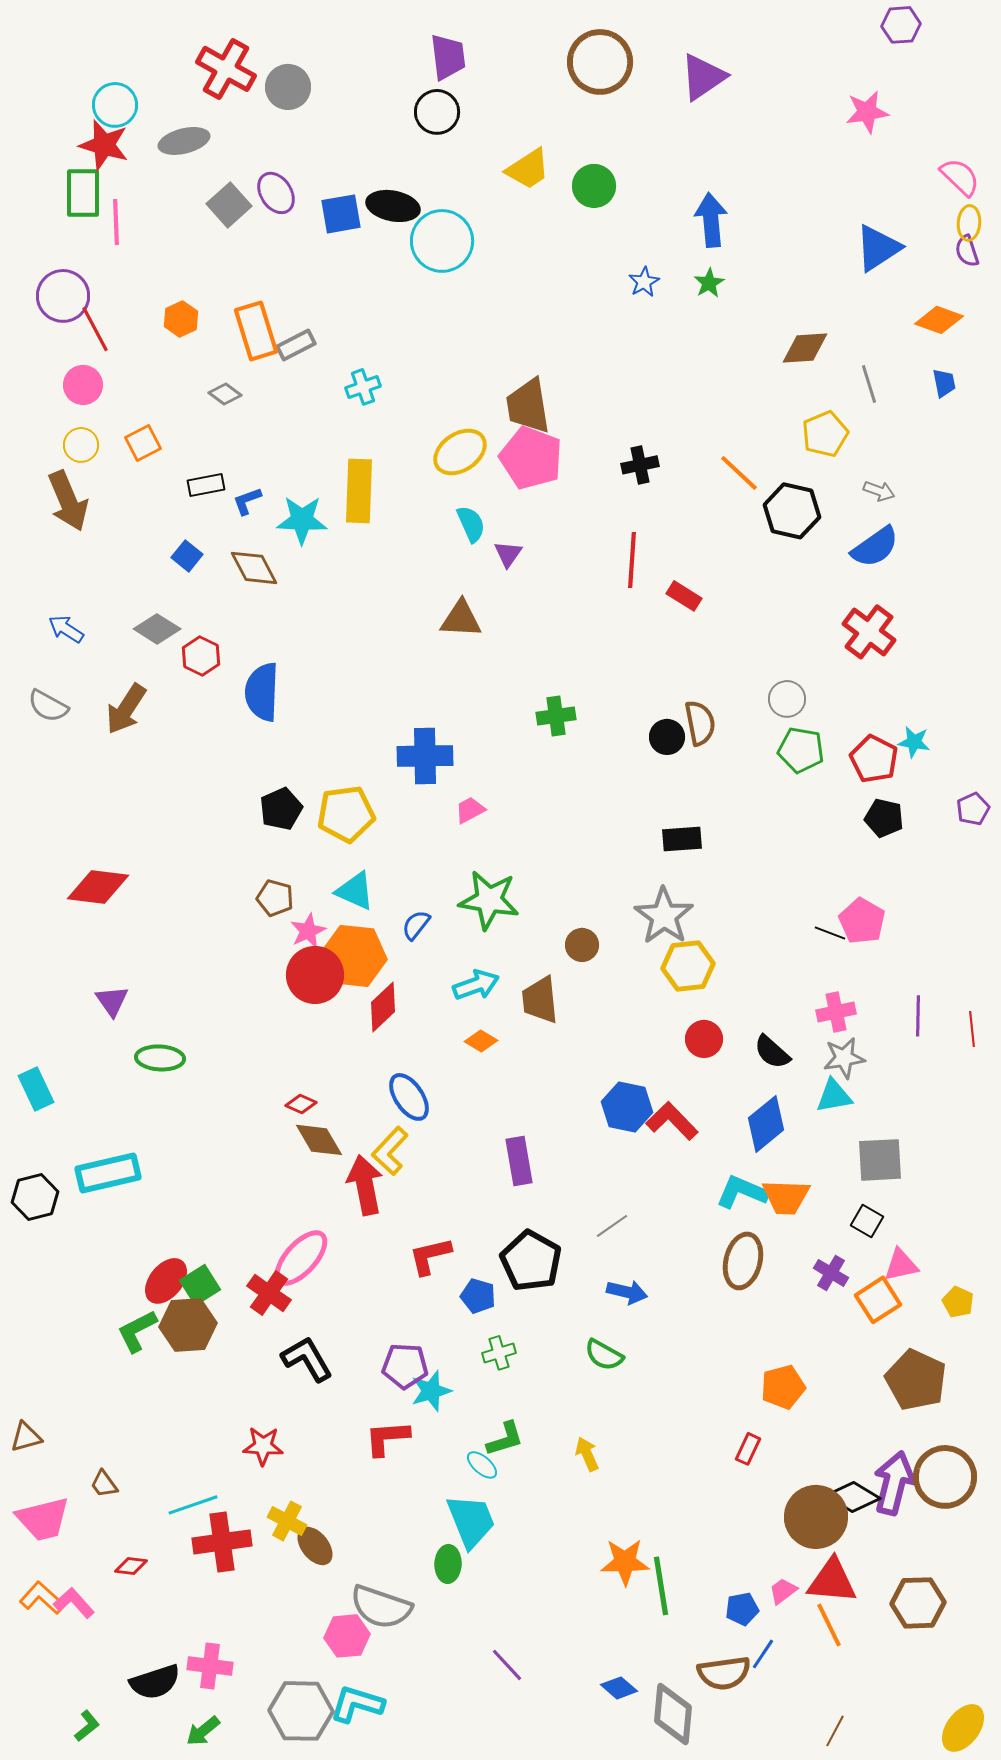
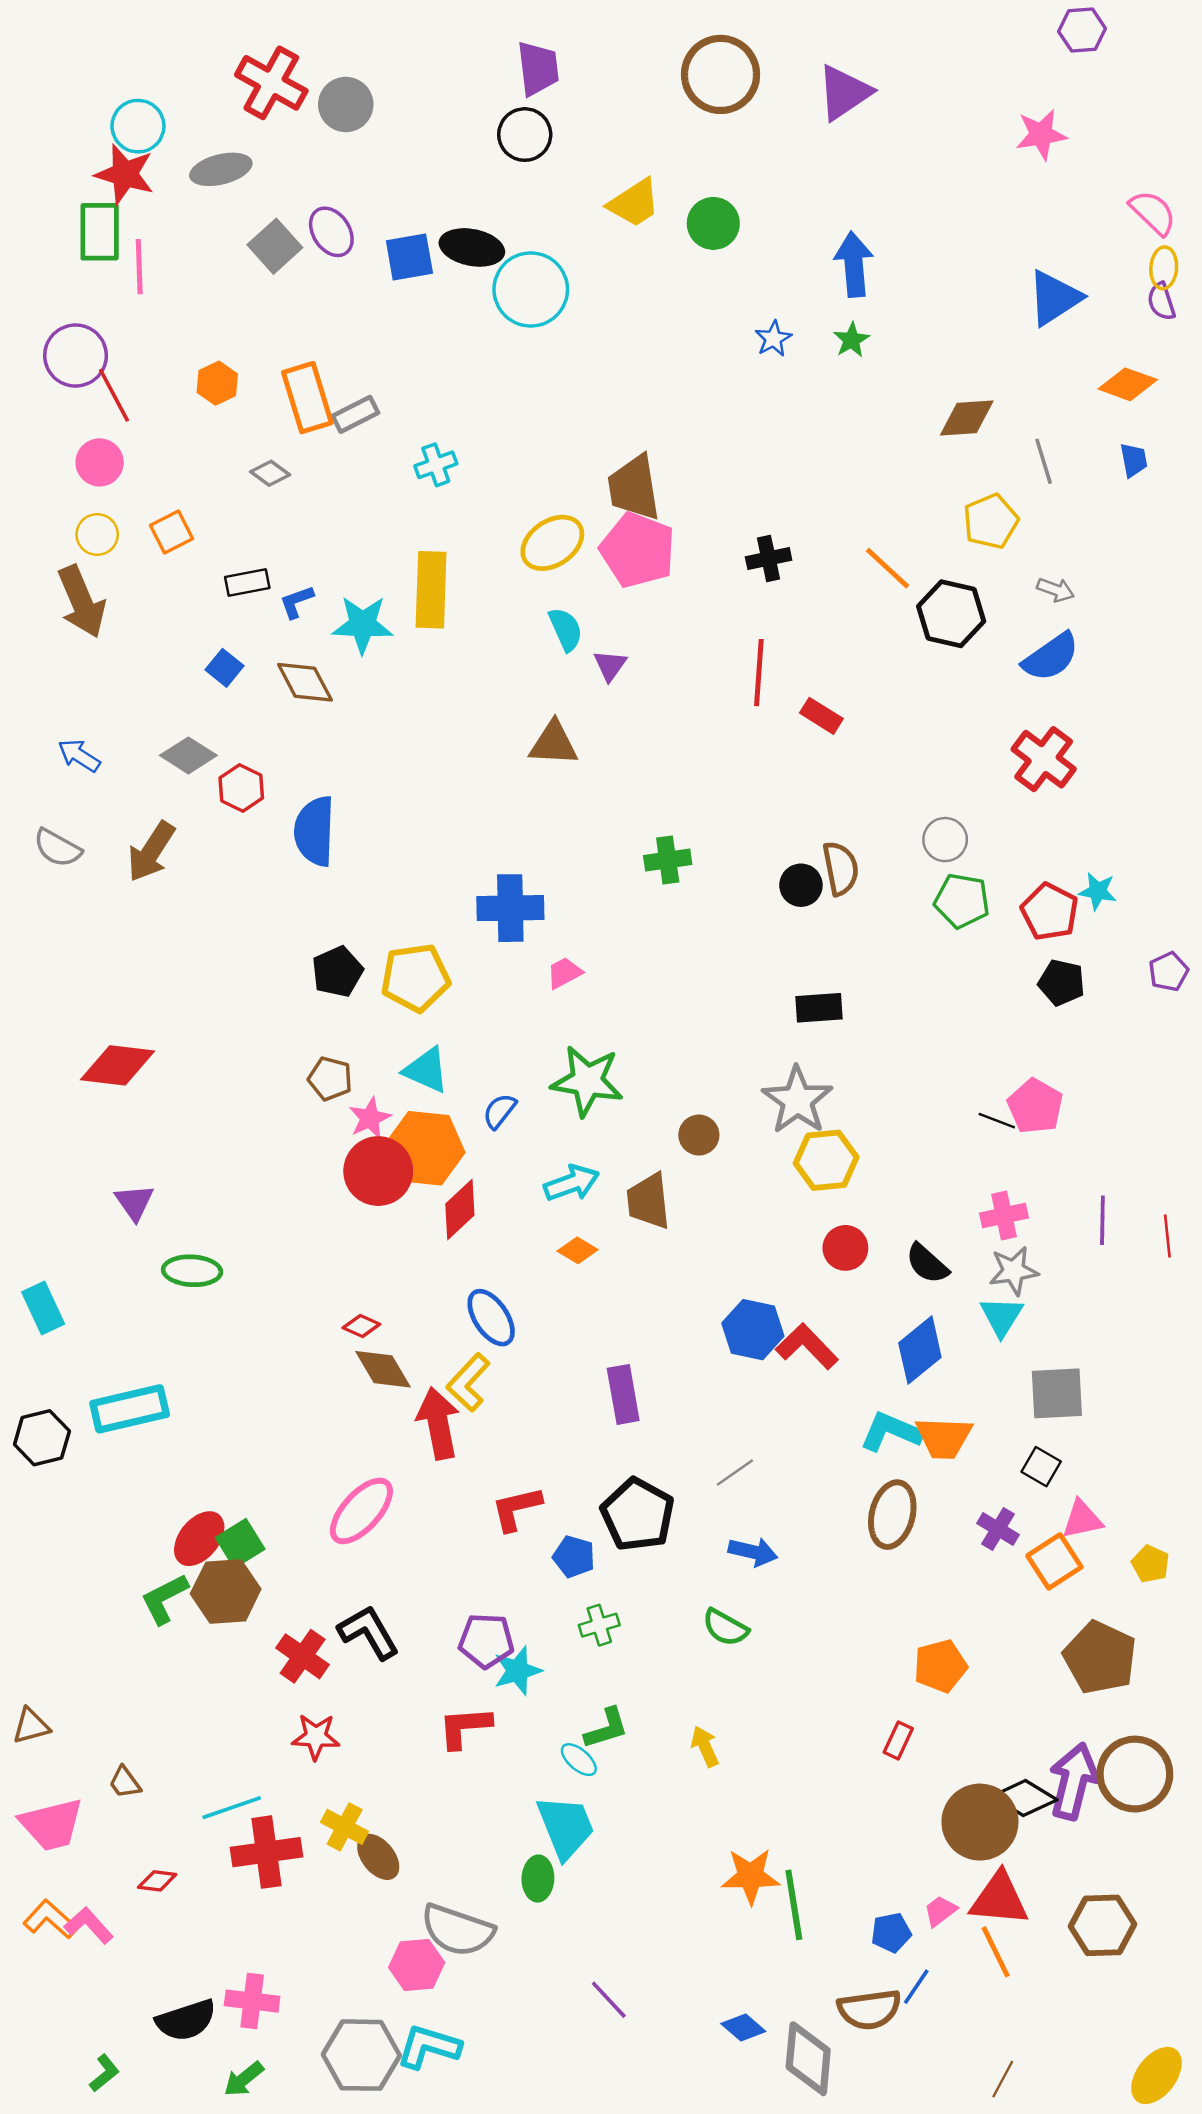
cyan triangle: (834, 1096) -> (1002, 1316), turned -48
red cross: (269, 1293) -> (303, 1656), moved

